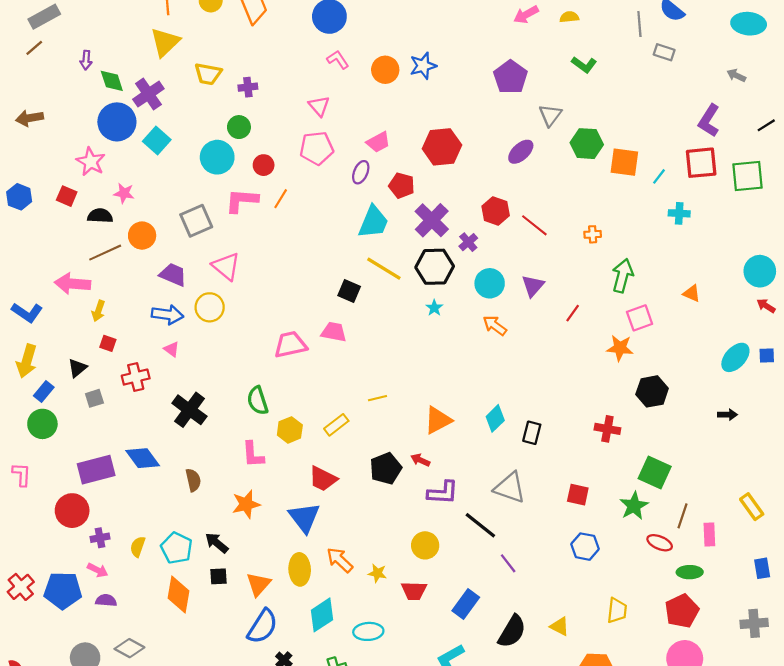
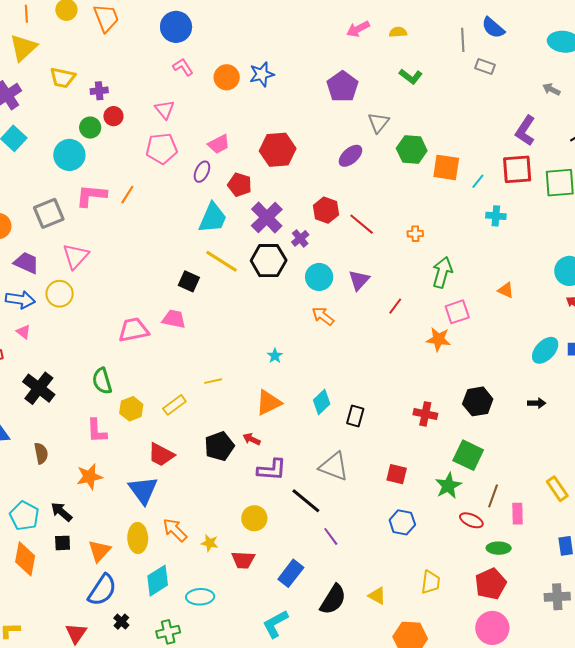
red circle: (264, 165) -> (113, 116), moved
pink triangle: (226, 266) -> (76, 256), turned 32
cyan star: (434, 308) -> (275, 356), moved
black hexagon: (652, 391) -> (478, 401), moved

